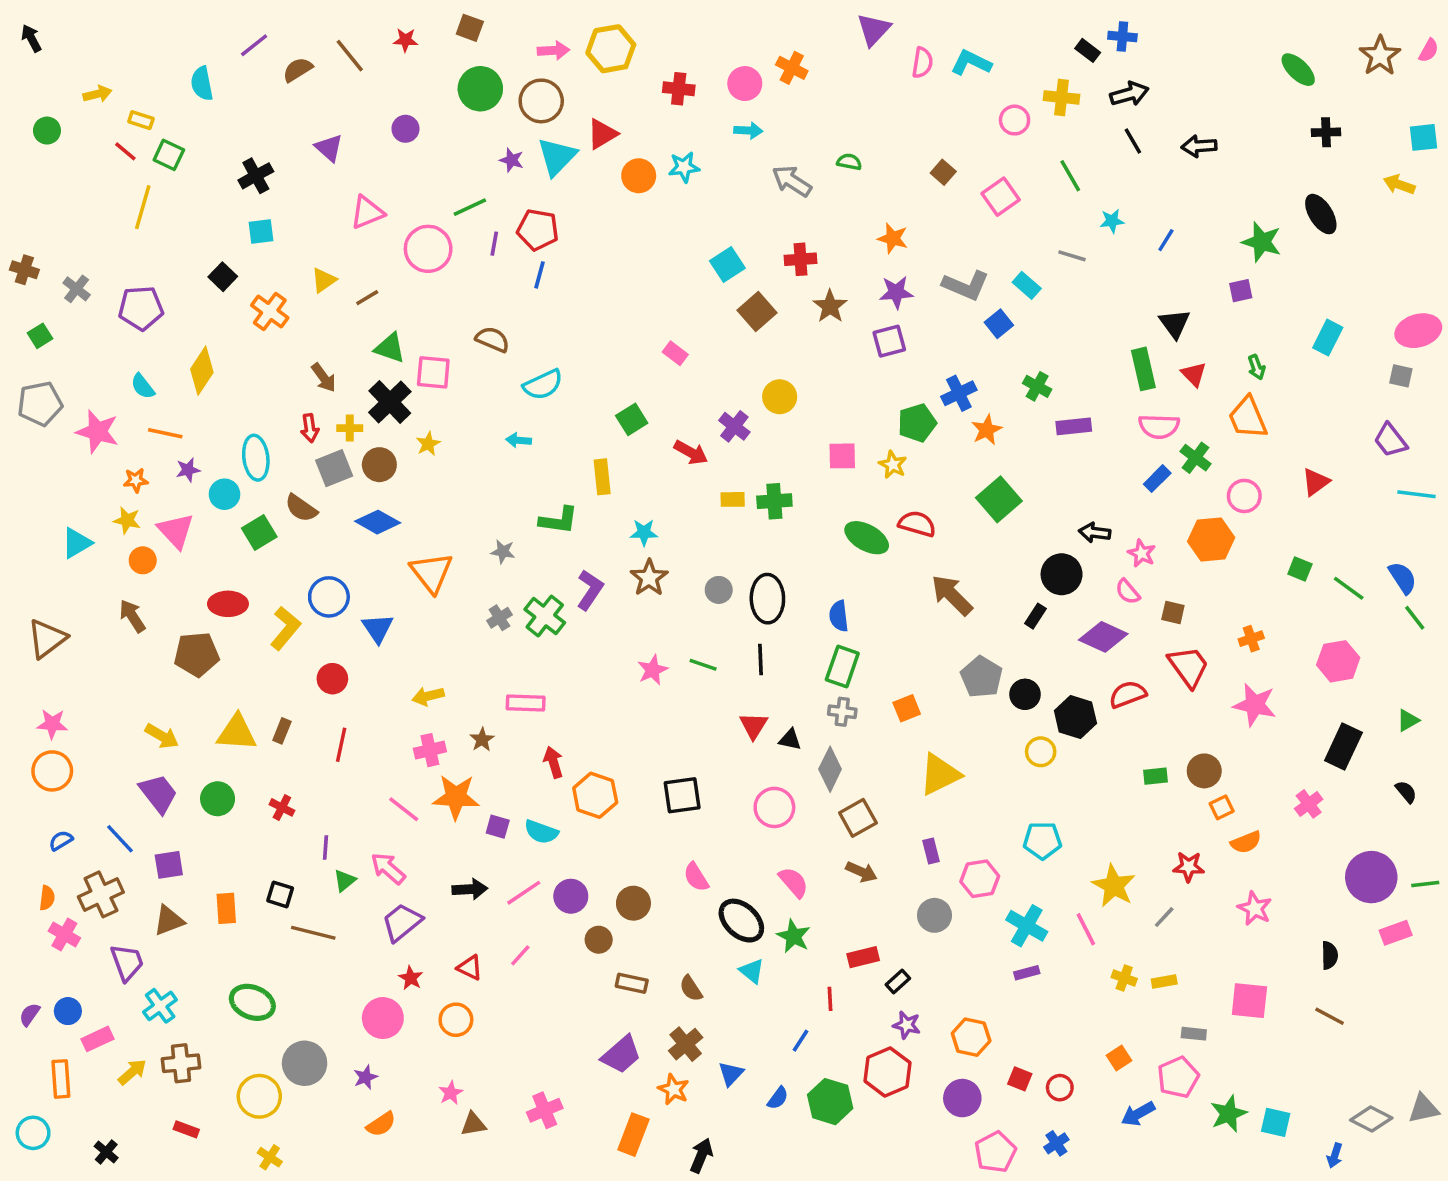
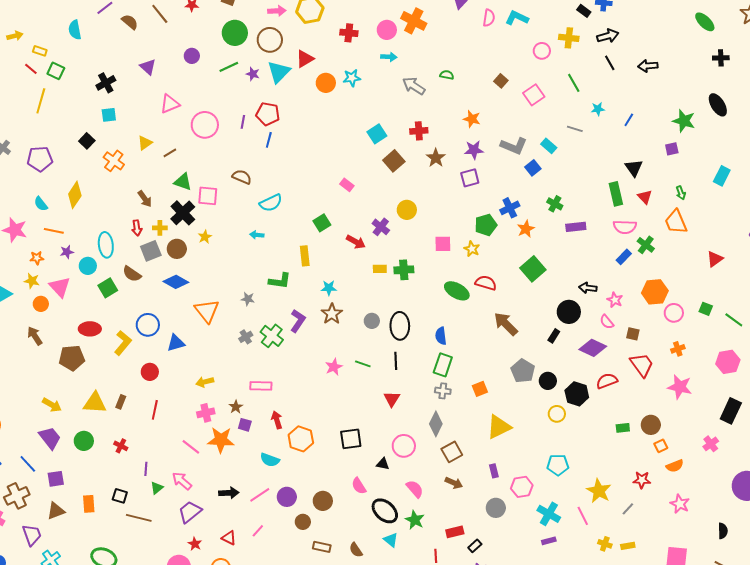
orange cross: (792, 68) -> (414, 21), size x1.4
brown semicircle: (298, 70) -> (130, 22), turned 72
green line: (470, 207) -> (229, 67), moved
pink circle: (1244, 496) -> (674, 313), moved
blue triangle: (378, 628) -> (176, 343), turned 48
black triangle: (790, 740) -> (383, 464), moved
purple square: (498, 827) -> (245, 425), moved

